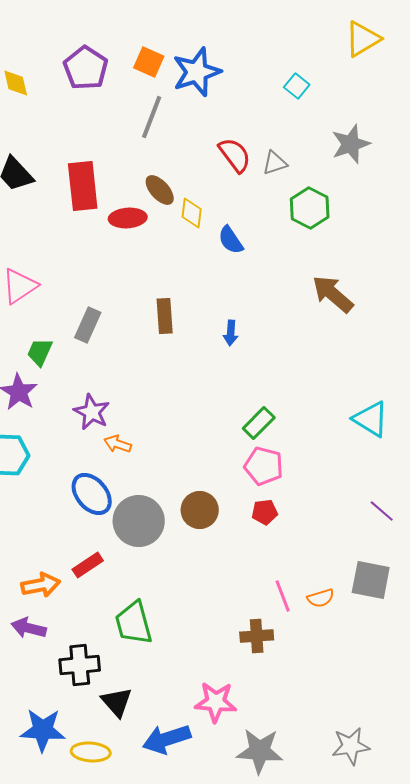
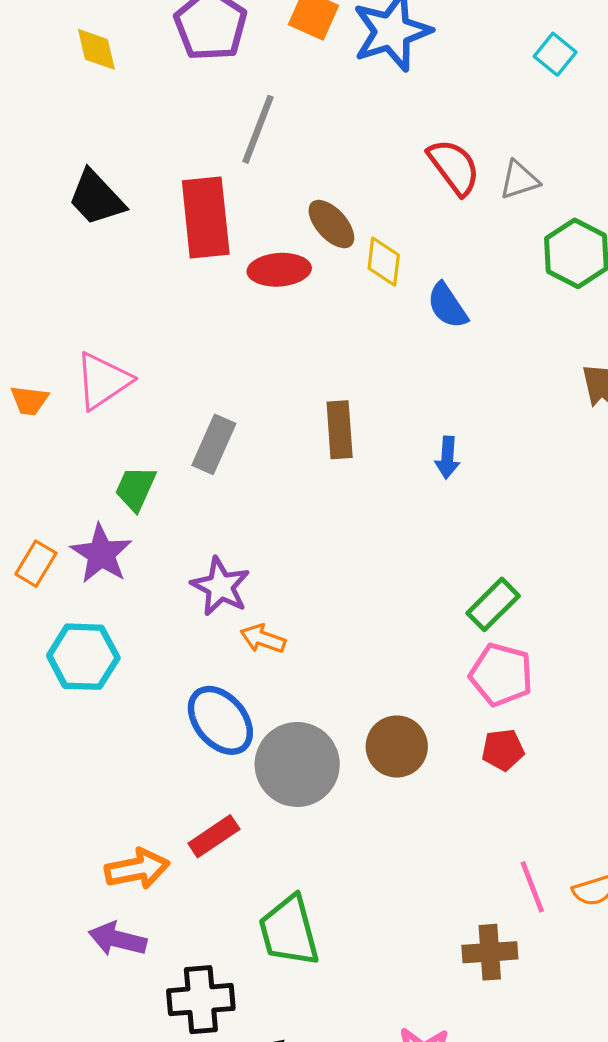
gray line: (152, 117) -> (258, 129), moved

